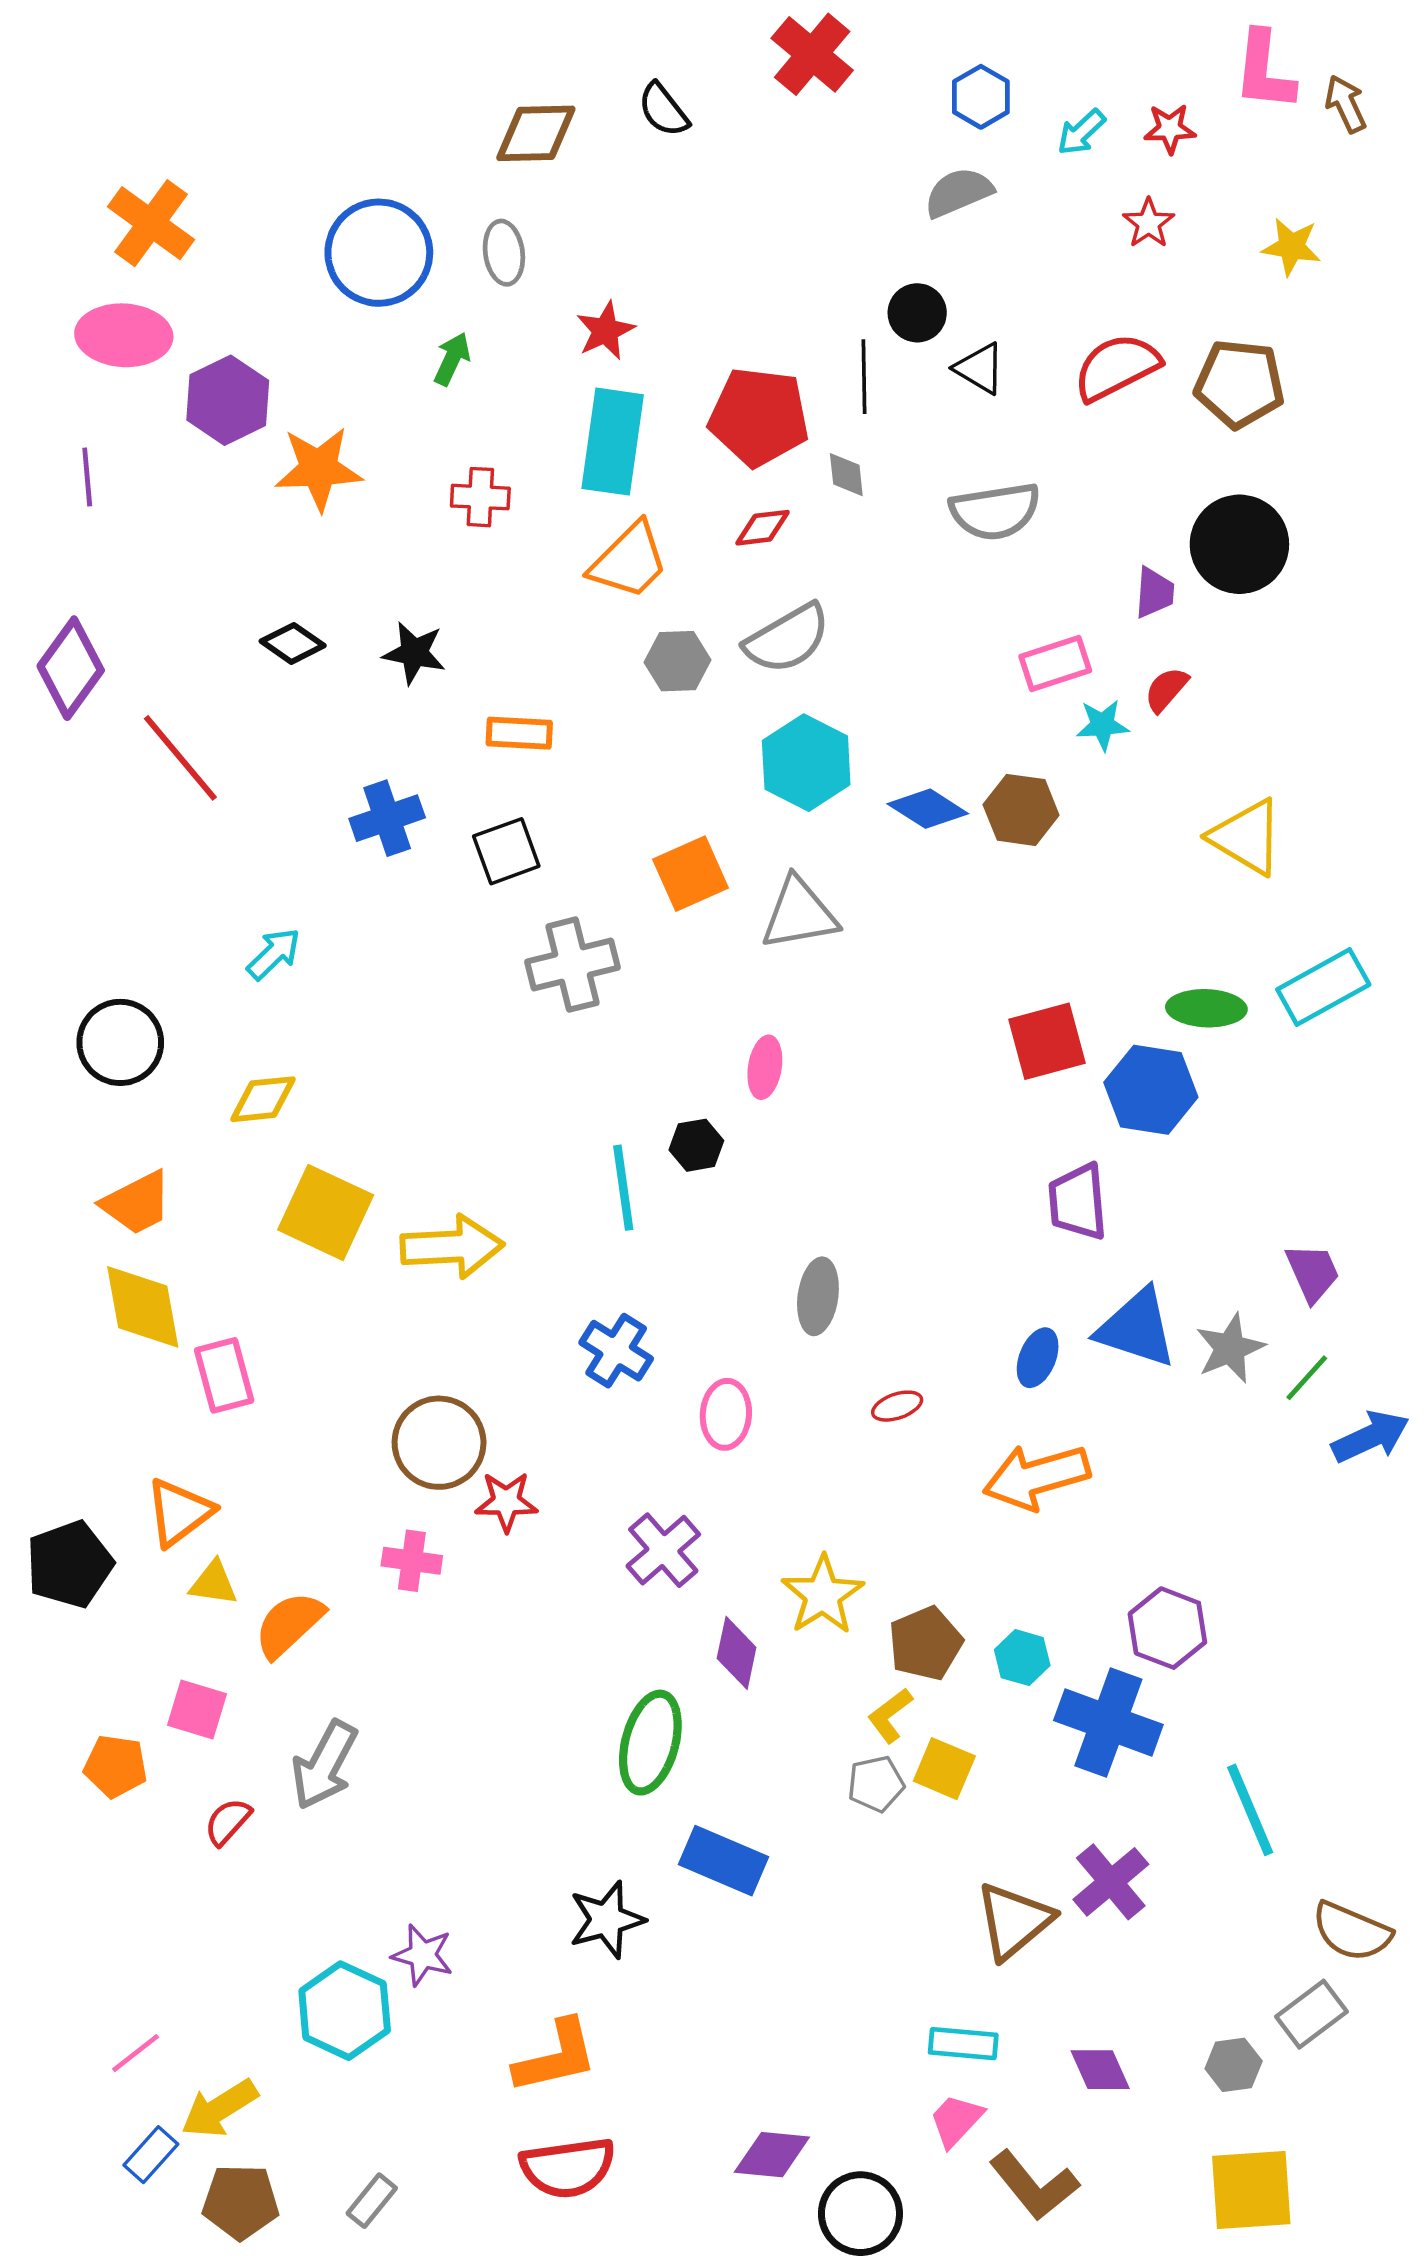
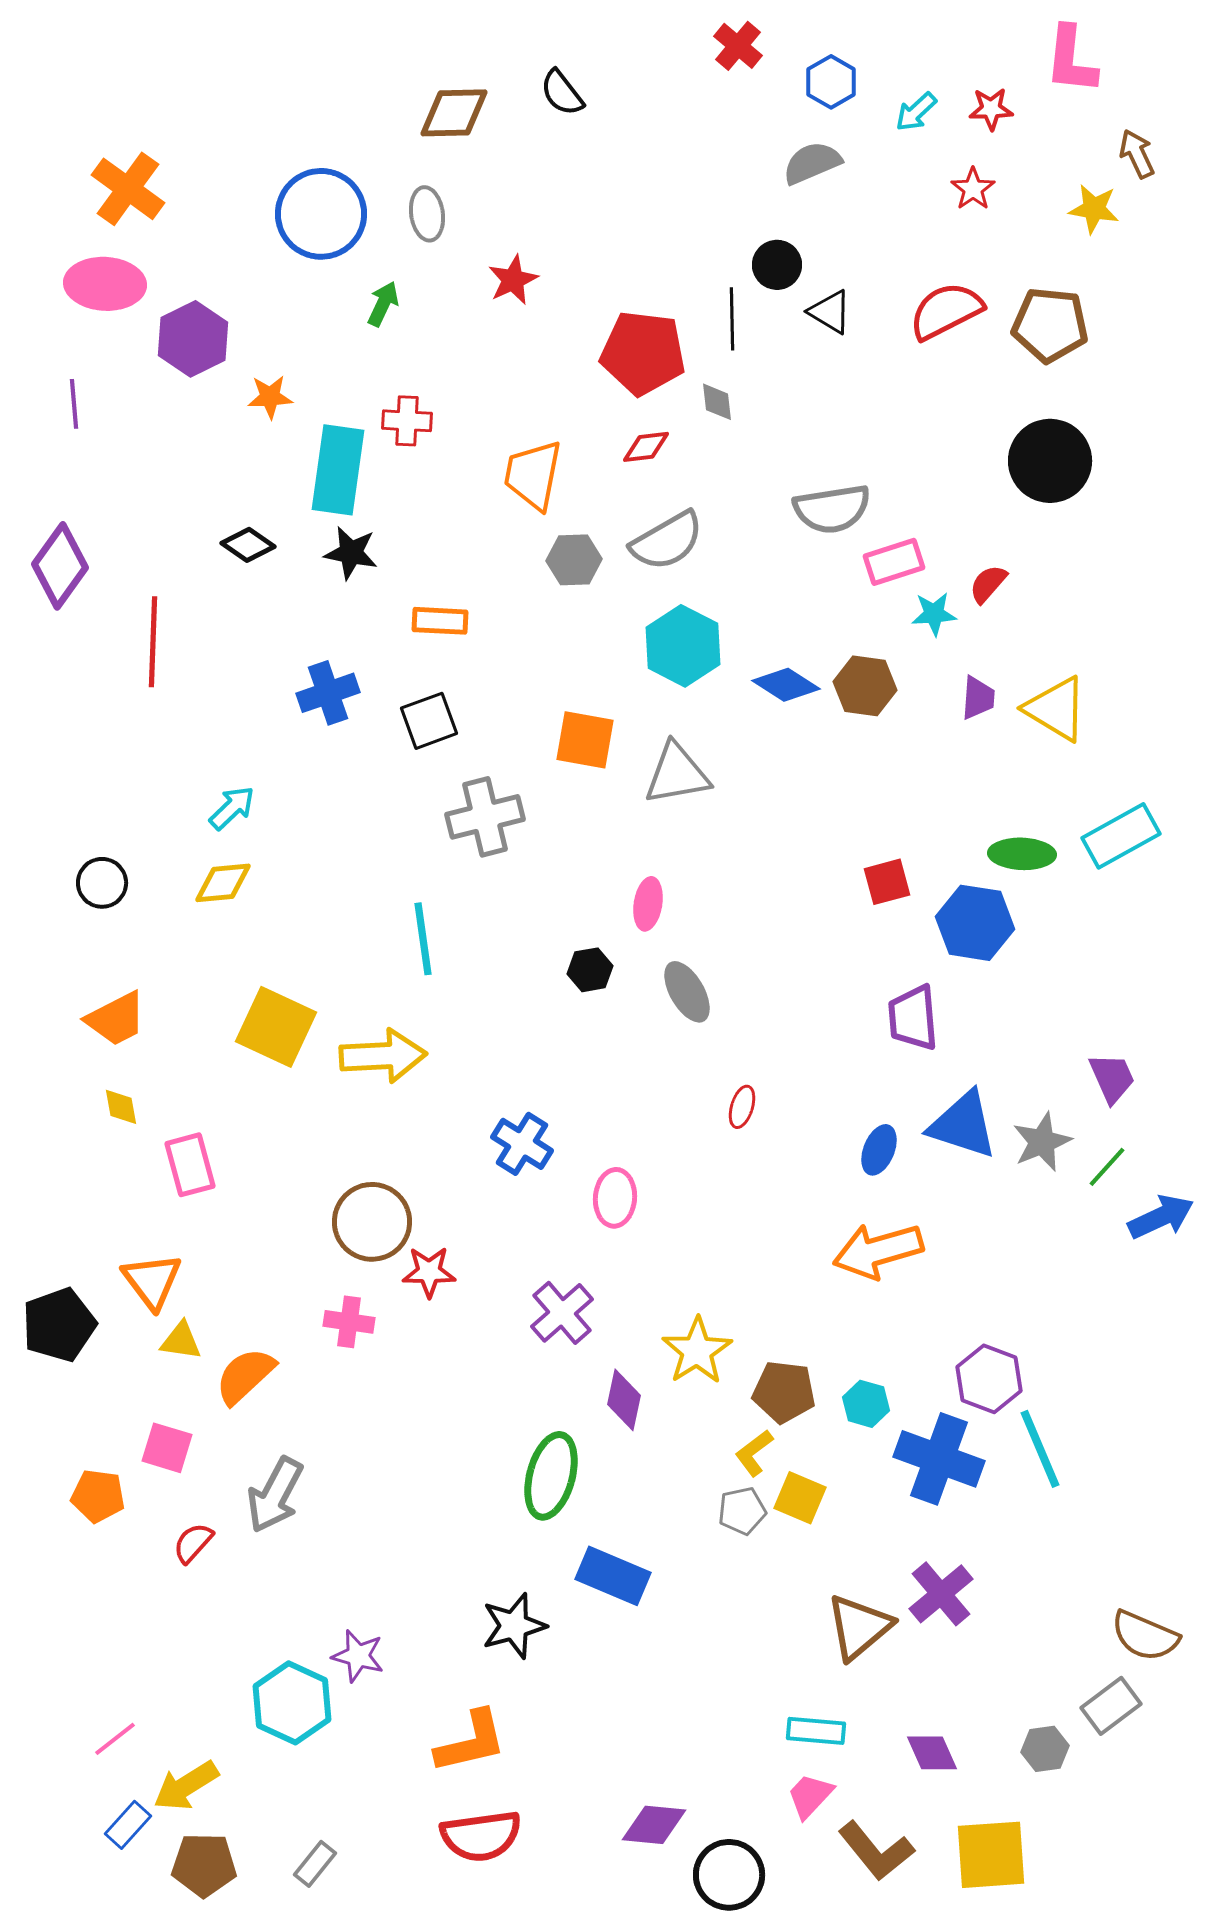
red cross: (812, 54) -> (738, 46), moved, size x0.7
brown arrow: (1346, 104) -> (1137, 154), moved
cyan rectangle: (613, 442) -> (338, 470), moved
orange star: (319, 469) -> (270, 397), size x0.6
gray semicircle: (995, 511) -> (832, 509), moved
orange trapezoid: (629, 561) -> (533, 475), turned 146
purple trapezoid: (1154, 593) -> (978, 698), moved
red line: (180, 758) -> (153, 642), turned 42
orange square: (690, 874) -> (585, 740), turned 34
red square: (1047, 1041) -> (887, 882), size x0.7
black circle: (120, 1042) -> (102, 883), size x0.7
yellow diamond: (263, 1099) -> (223, 883), moved
cyan line: (623, 1188) -> (423, 939), moved
gray ellipse: (818, 1296) -> (687, 992), moved, turned -38
yellow diamond: (143, 1307) -> (121, 1107), size x0.5
red ellipse: (897, 1406) -> (742, 1107), moved, turned -54
orange triangle: (179, 1512) -> (152, 1281), turned -30
brown pentagon: (925, 1643) -> (784, 1392), turned 30
cyan line: (1250, 1810) -> (1040, 1449), moved
yellow square: (1251, 2190) -> (991, 1855), moved

